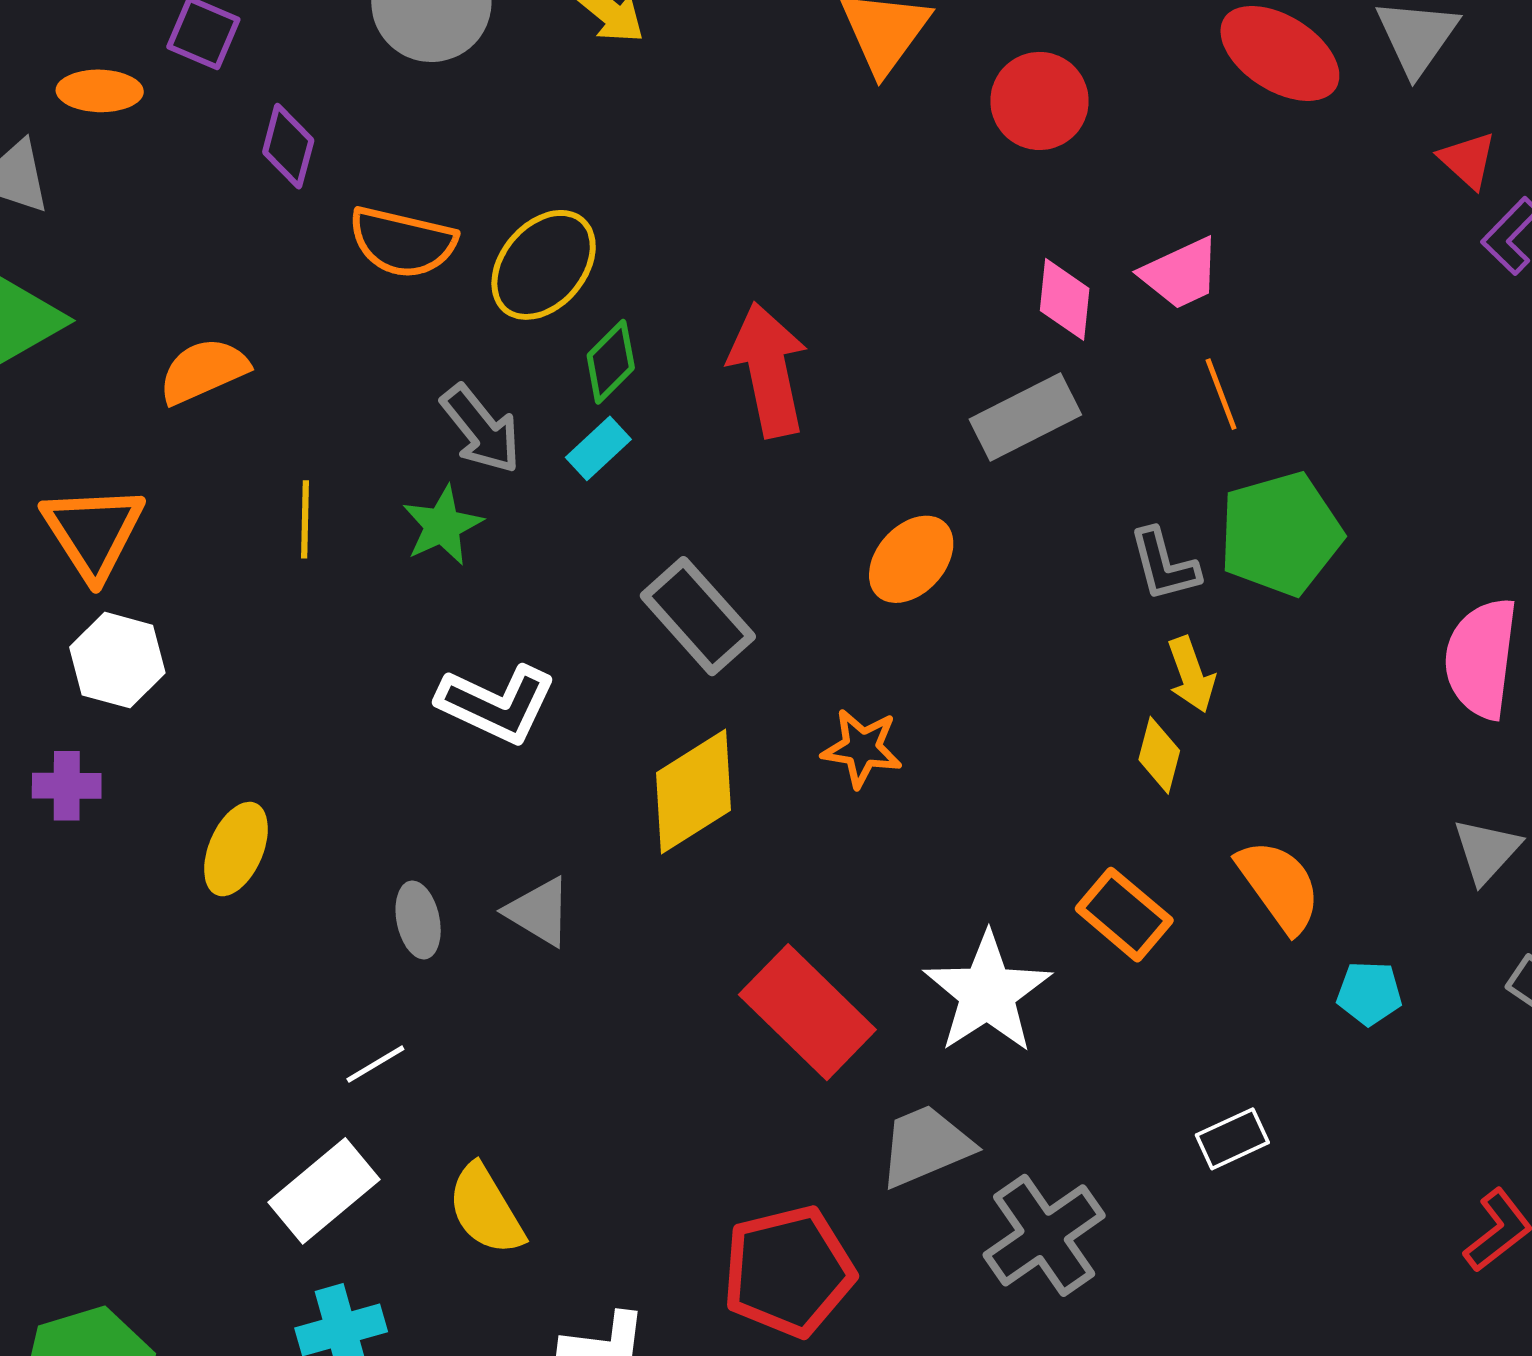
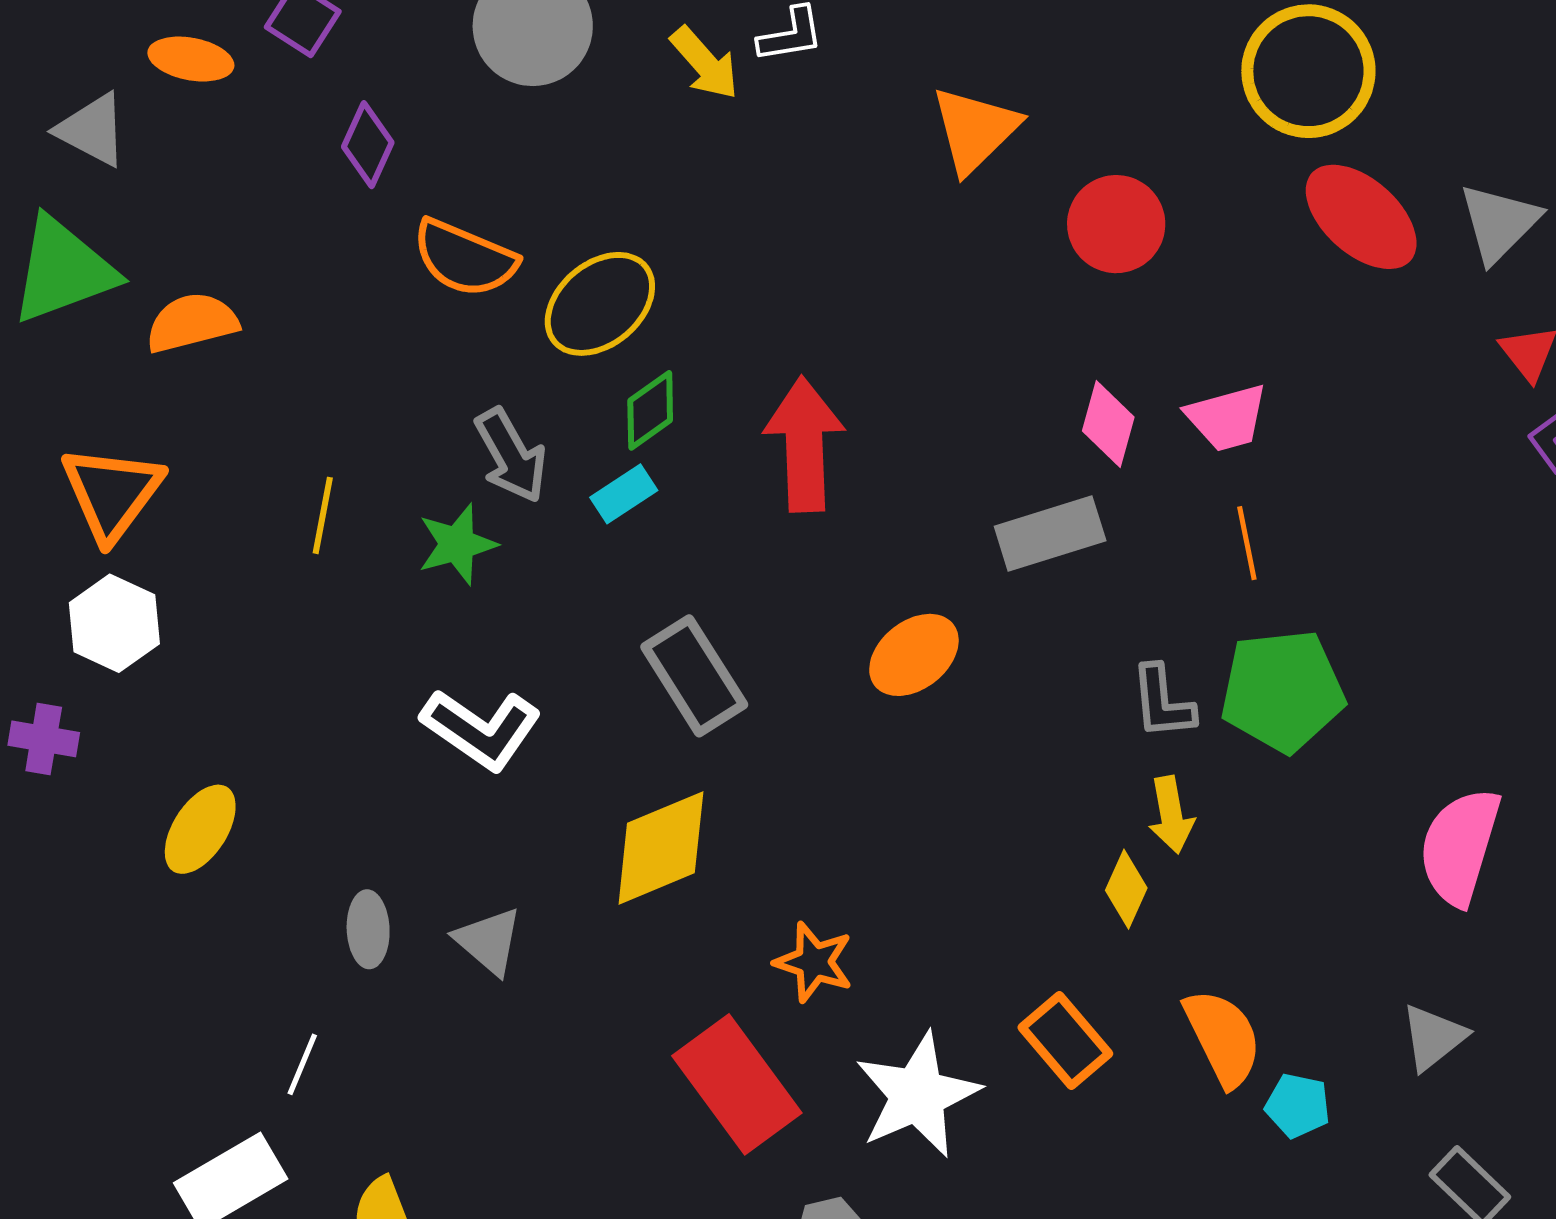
orange semicircle: (203, 371) -> (192, 323), moved
orange star: (862, 748) -> (814, 962), moved
cyan pentagon: (1369, 993) -> (1298, 1106), moved
white line: (375, 1064) -> (302, 1064), turned -46

